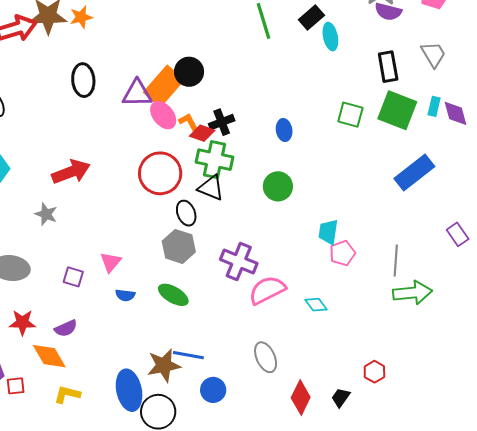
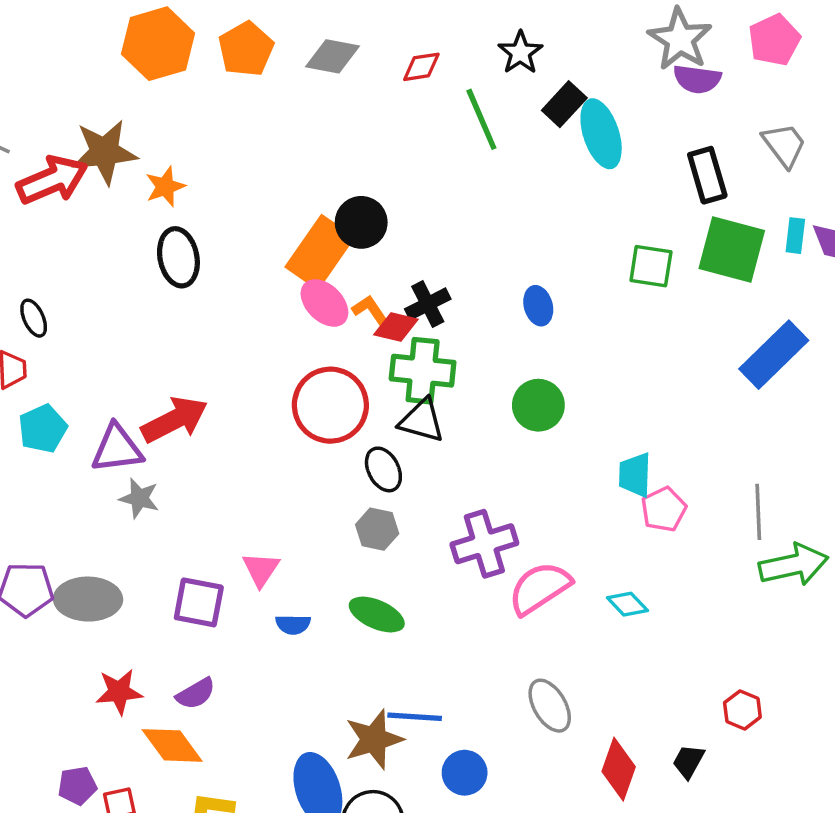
orange star: (81, 17) -> (165, 187), moved
cyan ellipse: (330, 37) -> (601, 134), size x1.4
purple triangle: (137, 93) -> (117, 449), moved
gray hexagon: (179, 246) -> (377, 529), size x0.7
purple cross: (239, 261) -> (484, 544), turned -33
purple square: (73, 277) -> (199, 602), size x1.4

